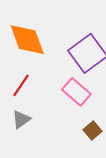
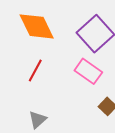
gray triangle: (21, 119) -> (38, 120), moved

